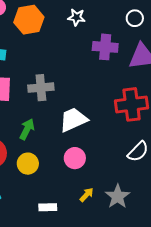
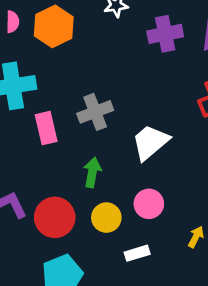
pink circle: (75, 158) -> (149, 204), moved
white rectangle: (48, 207) -> (137, 253), moved

